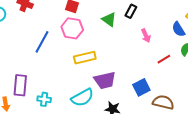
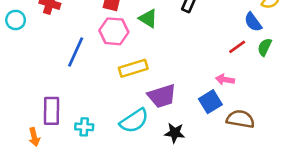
green triangle: (109, 19) -> (148, 19), moved
pink arrow: (146, 36) -> (225, 80), moved, turned 128
red line: (164, 59) -> (237, 47), moved

